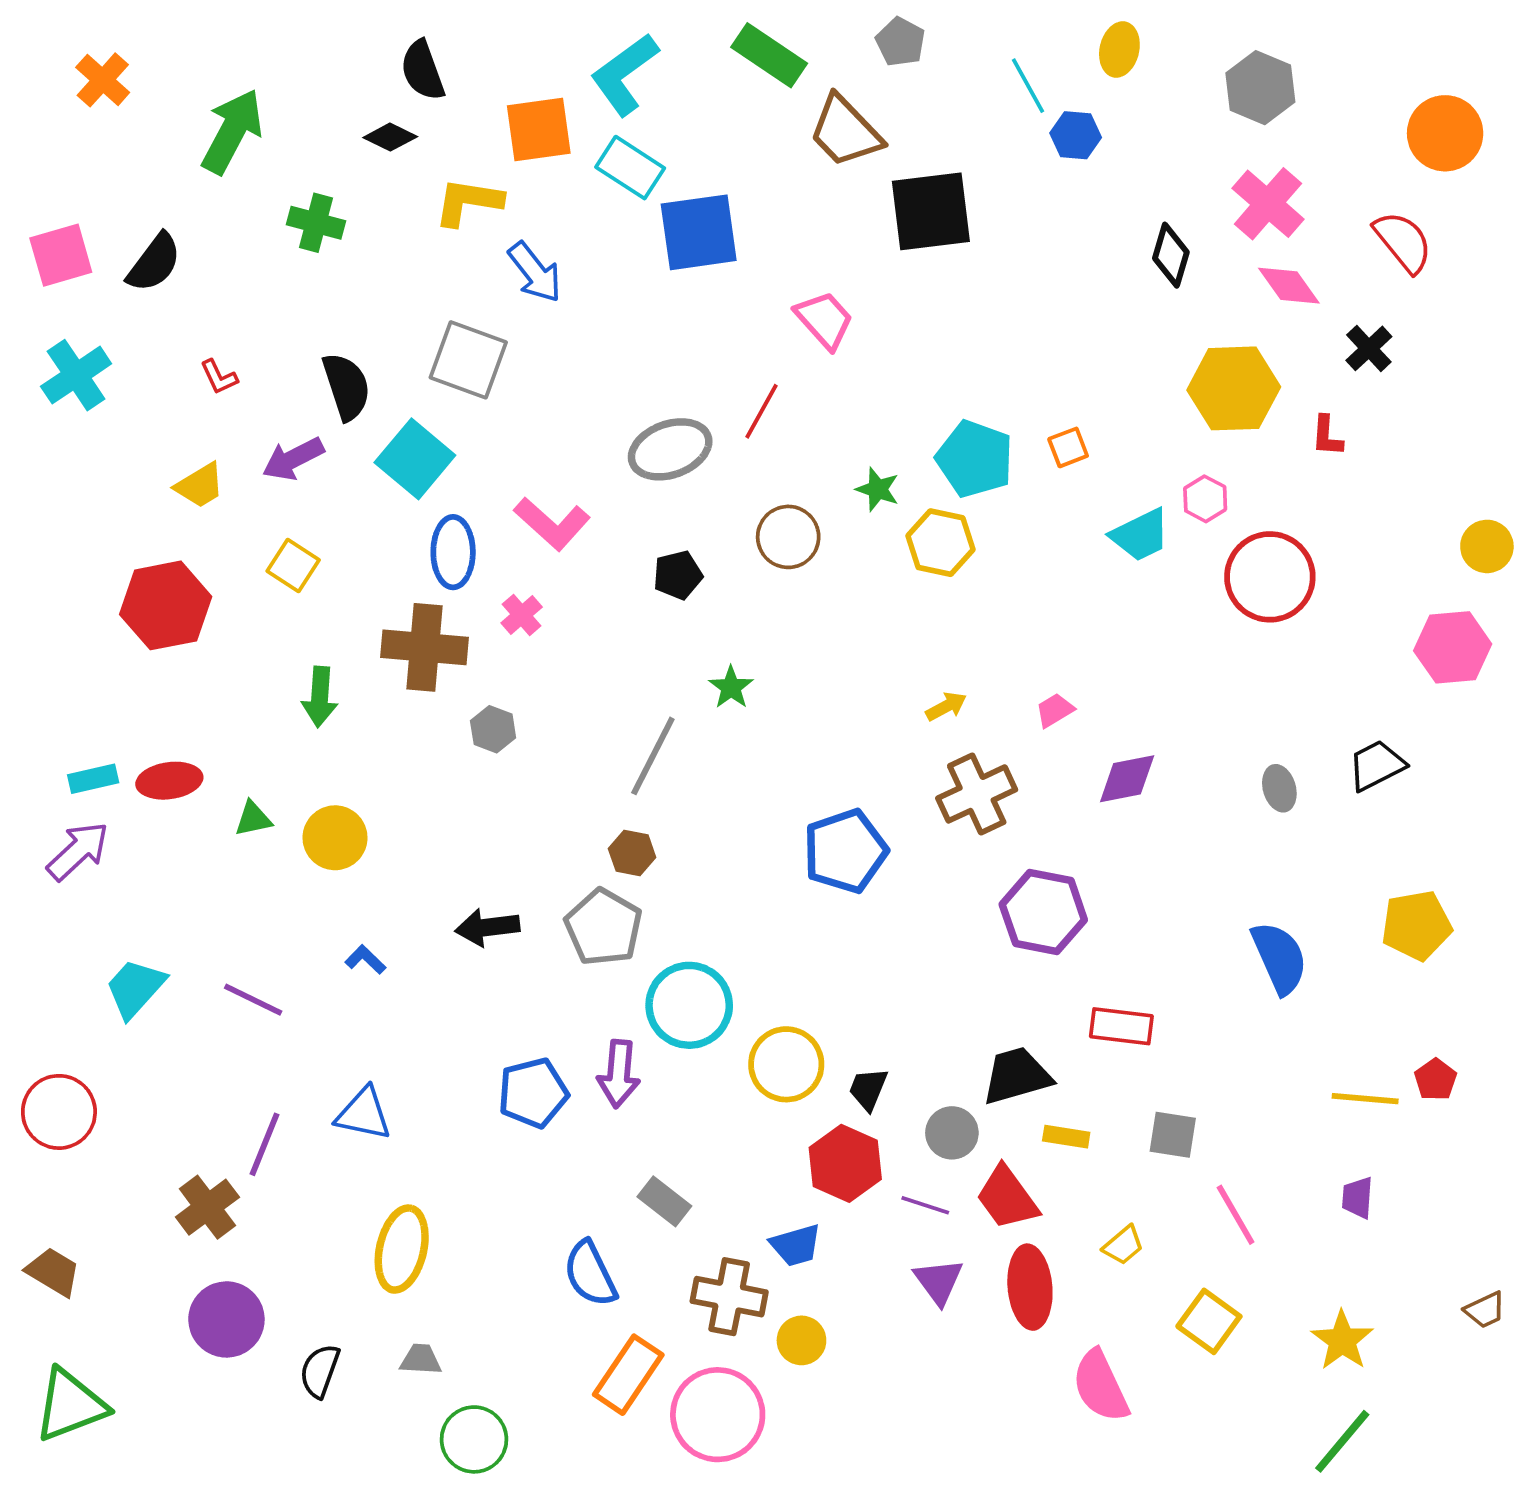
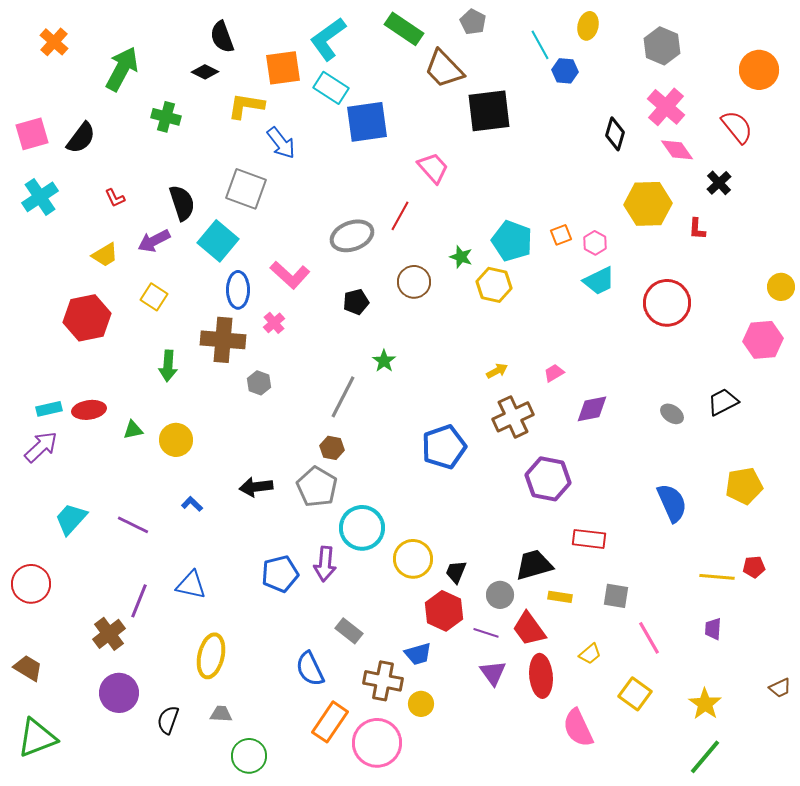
pink hexagon: (1205, 499) -> (595, 243), moved
gray ellipse: (1279, 788) -> (672, 414), turned -40
red pentagon: (1436, 1080) -> (754, 567), turned 30

